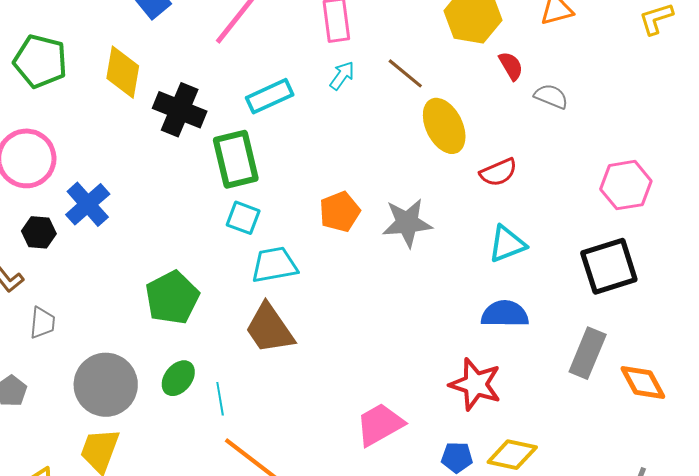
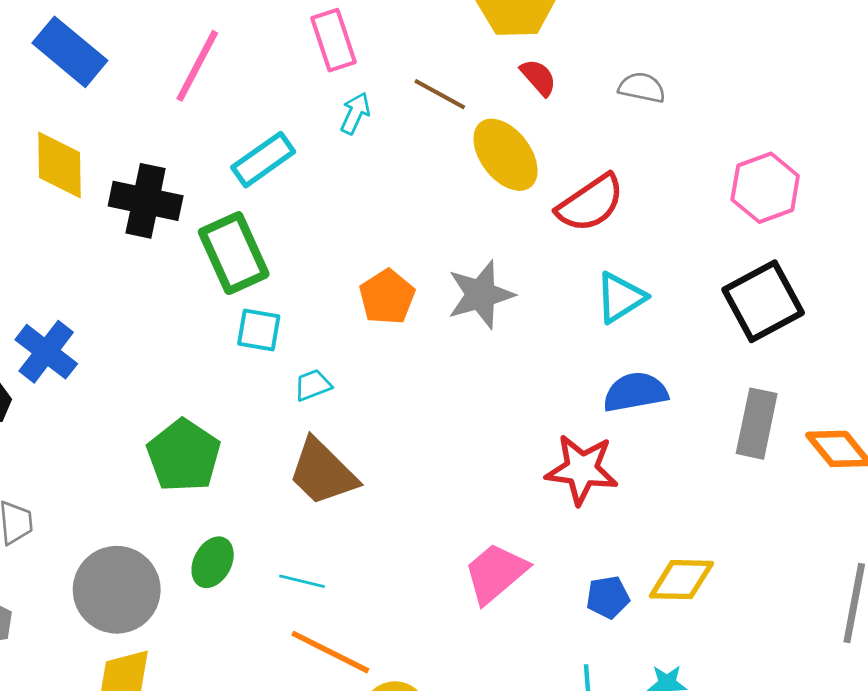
red semicircle: (511, 66) -> (538, 77), moved
red semicircle: (498, 172) -> (590, 203), size x1.4
cyan trapezoid: (274, 265) -> (313, 385), size x0.6
red star: (475, 384) -> (582, 469), moved
cyan line: (220, 399) -> (302, 581), moved, turned -56

